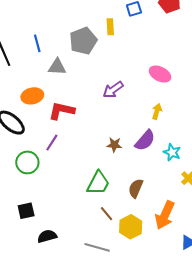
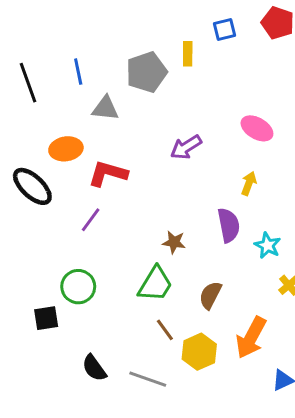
purple semicircle: (145, 140) -> (229, 225), turned -55
brown star: (114, 145) -> (174, 242), moved
green circle: (27, 162) -> (78, 287), moved
black semicircle: (47, 236) -> (94, 368), moved, turned -114

